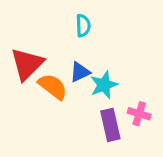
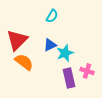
cyan semicircle: (83, 26) -> (52, 16), turned 32
orange semicircle: (53, 86) -> (24, 62), moved

